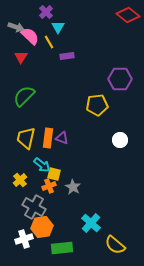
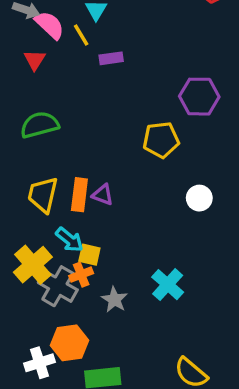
green semicircle: (24, 96) -> (40, 125), turned 30
yellow cross: (20, 180) -> (33, 265), size x1.6
gray star: (73, 187) -> (114, 300), moved
gray cross: (34, 207) -> (58, 286), moved
cyan cross: (91, 223) -> (168, 285), moved

